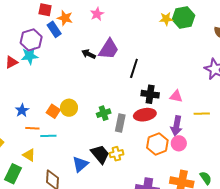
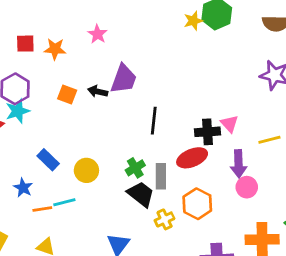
blue rectangle: (54, 29) -> (48, 160), moved
black line: (134, 68) -> (154, 121), moved
black cross: (150, 94) -> (208, 132), moved
pink triangle: (176, 96) -> (229, 124), turned 48
orange square: (53, 111) -> (67, 94), moved
cyan line: (48, 136) -> (64, 202), moved
orange hexagon: (157, 144) -> (197, 204), moved
black trapezoid: (100, 154) -> (141, 194), moved

